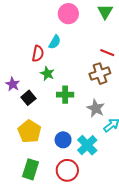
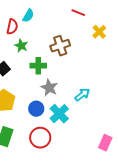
red line: (107, 53) -> (78, 13), moved
brown cross: (100, 74) -> (60, 46), moved
gray star: (96, 108) -> (49, 88), moved

